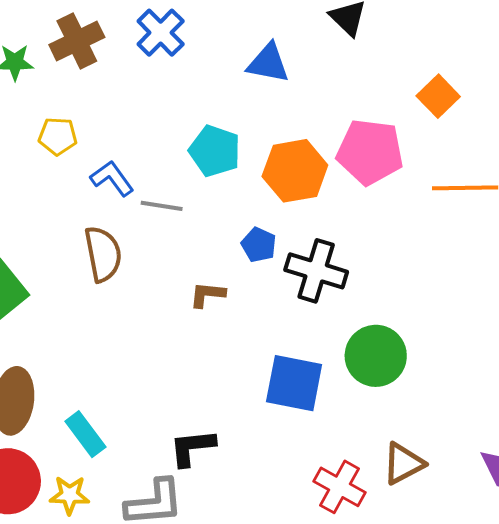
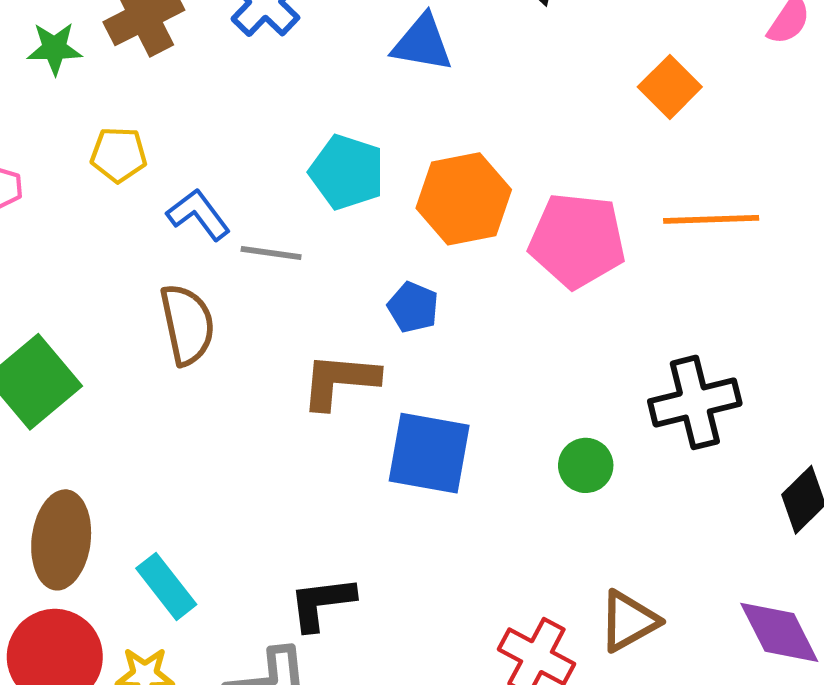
pink pentagon: (370, 152) -> (577, 240), moved
black cross: (316, 271) -> (695, 402), moved, turned -30
brown L-shape: (207, 295) -> (340, 381), size x1.5
green circle: (376, 356) -> (586, 465), size x0.6
blue square: (294, 383) -> (429, 453), moved

